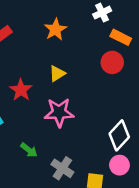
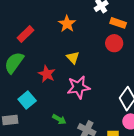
yellow triangle: (57, 74) -> (73, 57), turned -32

